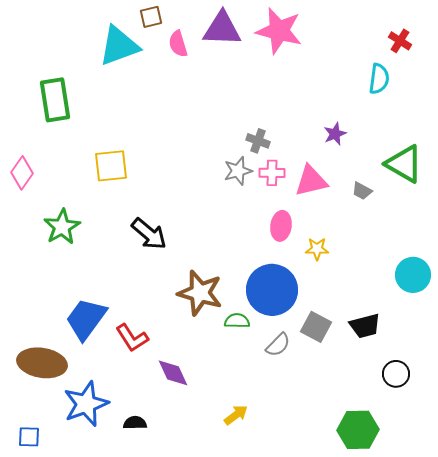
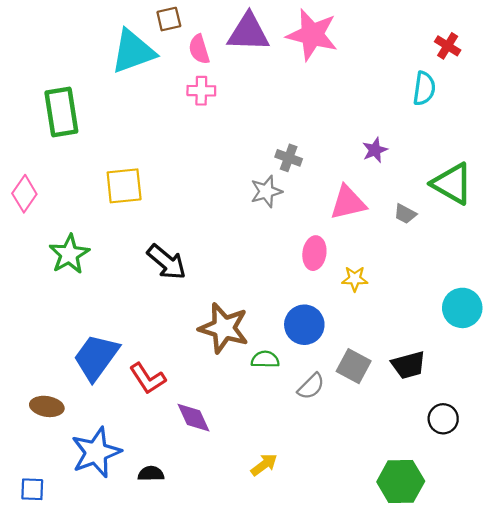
pink cross: (272, 173) -> (201, 91), moved
blue circle: (272, 290) -> (304, 325), size x0.7
brown ellipse: (42, 363) -> (47, 406), size x0.6

